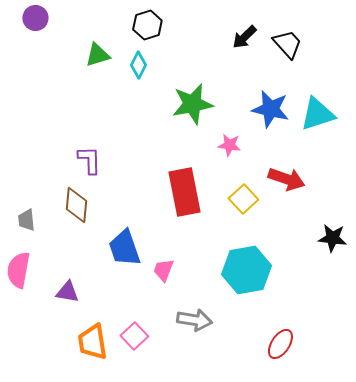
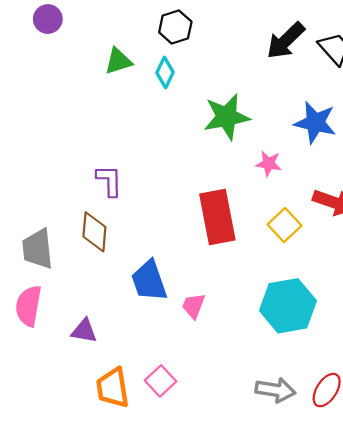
black arrow: (244, 37) -> (286, 41), size x1.4
gray trapezoid: (26, 220) -> (38, 249), size x1.6
gray arrow: (194, 320) -> (275, 390), moved

